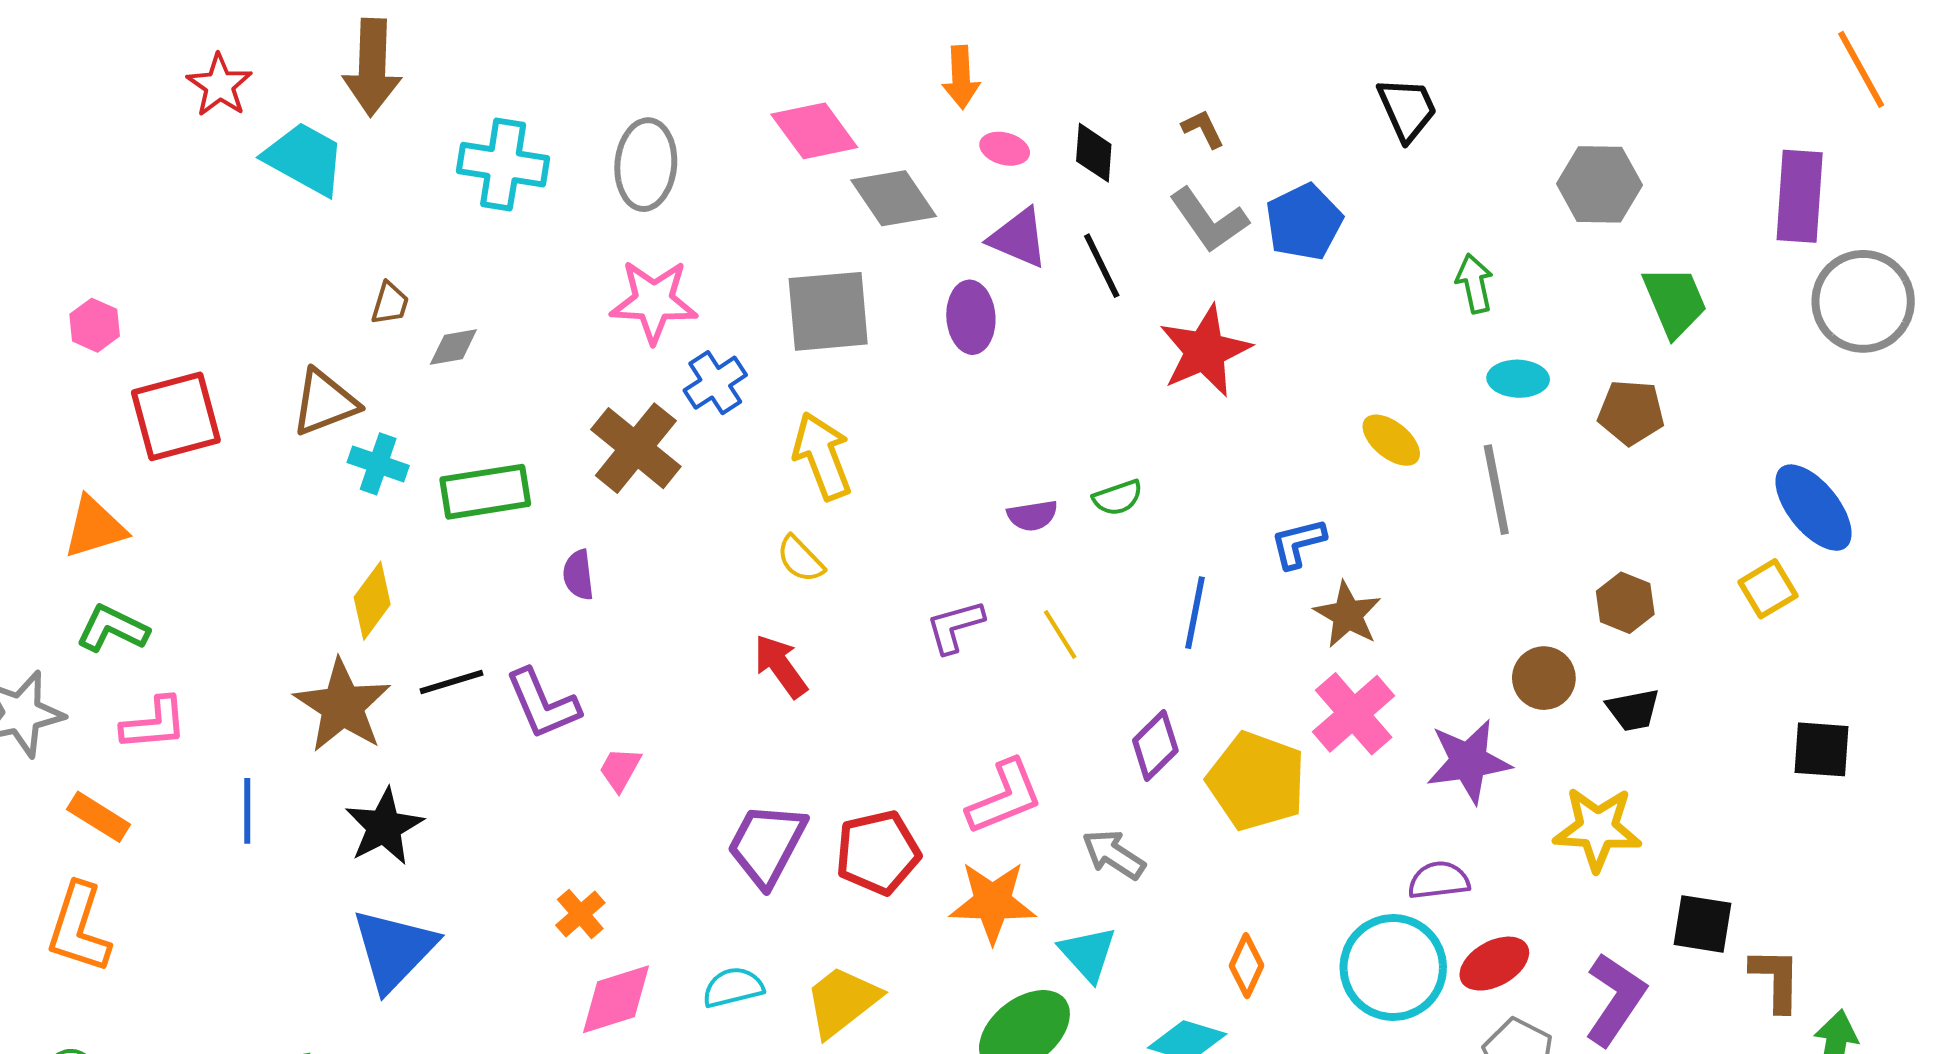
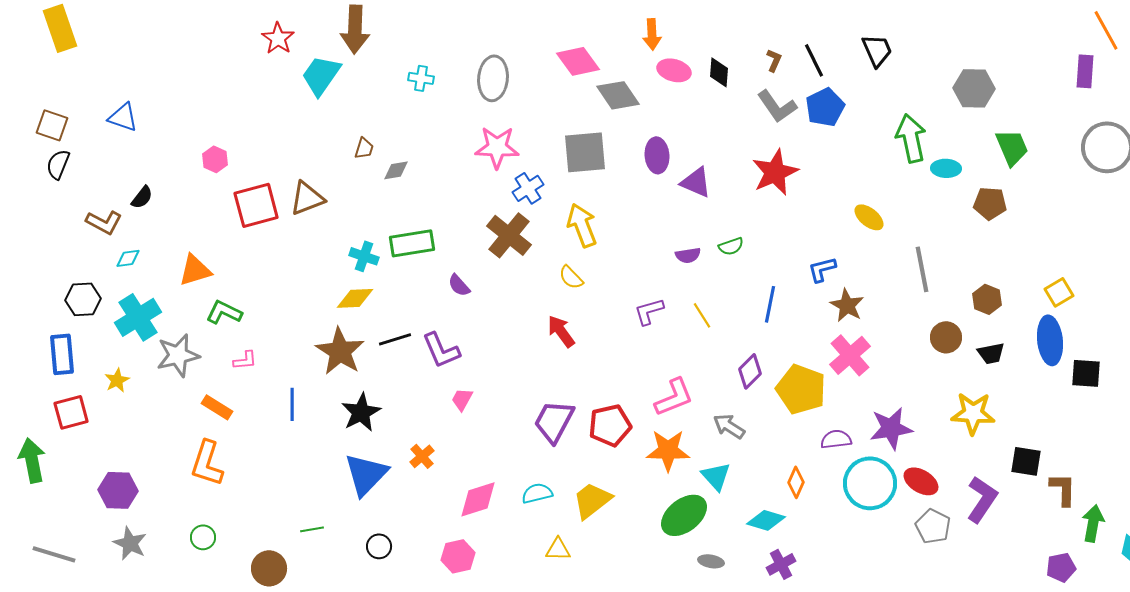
brown L-shape: (1203, 129) -> (774, 60), turned 50
pink ellipse: (1005, 149) -> (674, 70), size x1.4
cyan trapezoid: (305, 159) -> (321, 75), turned -84
cyan cross: (503, 165) -> (421, 78), size x0.6
purple rectangle: (1800, 196) -> (1085, 71), moved, size x0.7
purple triangle: (1019, 238) -> (696, 182), moved
black line: (1102, 266) -> (814, 60), moved
green arrow: (1475, 284) -> (911, 138), size x1.6
cyan ellipse: (1518, 379) -> (946, 168), moved
brown triangle: (325, 402) -> (307, 198), moved
brown cross: (636, 448) -> (509, 235), moved
cyan cross: (378, 464) -> (364, 256), moved
gray line: (1496, 490) -> (922, 269), moved
blue ellipse: (1814, 508) -> (1050, 340), moved, turned 33
orange triangle: (95, 527) -> (195, 270), moved
purple semicircle: (578, 575) -> (459, 285), turned -35
yellow diamond: (372, 601) -> (355, 298), turned 51
pink L-shape: (154, 724) -> (245, 360), size x0.7
purple star: (1469, 761) -> (891, 428), moved
pink trapezoid: (620, 769) -> (462, 399), moved
purple semicircle: (1439, 880) -> (836, 439), moved
orange cross: (580, 914) -> (422, 456), moved
red ellipse: (1494, 964) -> (921, 481), turned 60

